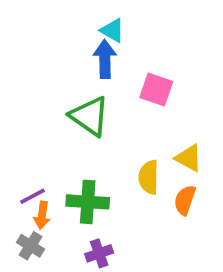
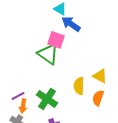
blue arrow: (105, 59) -> (71, 24), moved, turned -54
pink square: (156, 90) -> (56, 40), moved
green cross: (88, 202) -> (47, 99), turned 30

